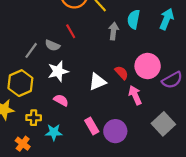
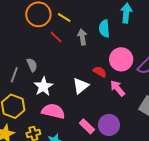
cyan semicircle: (134, 19) -> (104, 29), moved
red line: (71, 31) -> (56, 37), moved
gray semicircle: (52, 45) -> (32, 65), turned -120
pink semicircle: (61, 100) -> (53, 111), size x1.6

